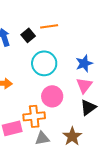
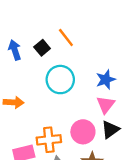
orange line: (49, 26) -> (66, 38), turned 60
pink circle: (52, 96) -> (83, 132), moved

